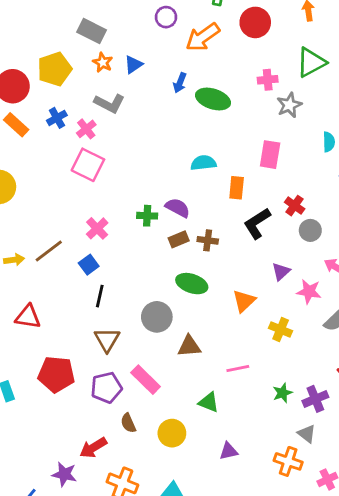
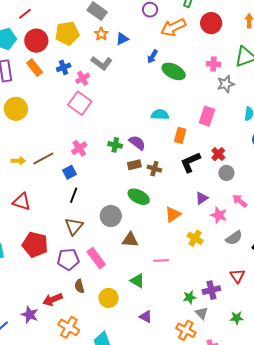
green star: (282, 393) -> (190, 297), moved
purple triangle: (228, 451) -> (146, 317), turned 32

